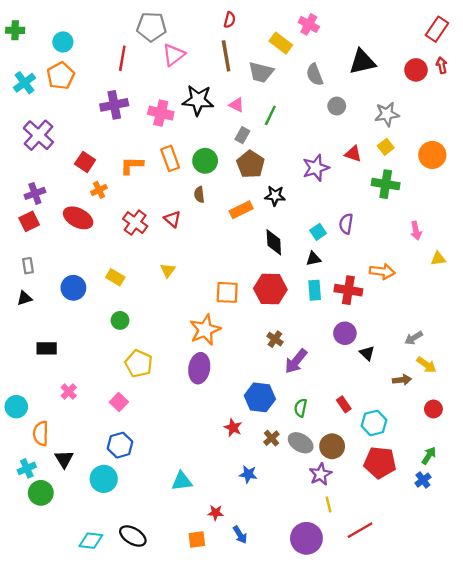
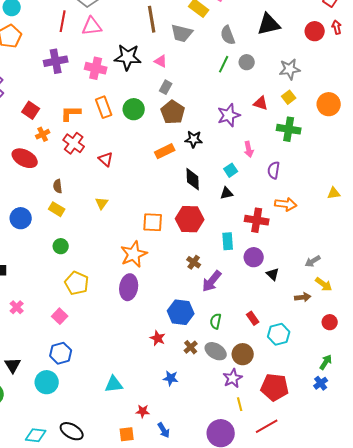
pink triangle: (174, 55) -> (92, 26), moved, turned 30
green line: (270, 115) -> (224, 64), moved
brown semicircle: (199, 195) -> (58, 186), moved
red cross: (135, 223) -> (74, 143), moved
purple semicircle: (346, 224) -> (274, 170), moved
pink arrow: (416, 231) -> (249, 149), moved
cyan rectangle: (315, 290) -> (228, 241), moved
red pentagon: (380, 463) -> (275, 387), moved

